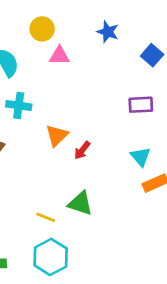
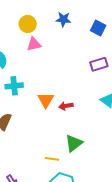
yellow circle: (42, 29) -> (28, 24), moved
red arrow: (82, 150) -> (66, 106), turned 56
green triangle: (80, 203) -> (74, 143), turned -42

